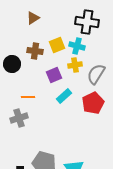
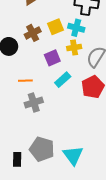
brown cross: (35, 51) -> (33, 33), turned -35
gray cross: (19, 118) -> (34, 102), moved

